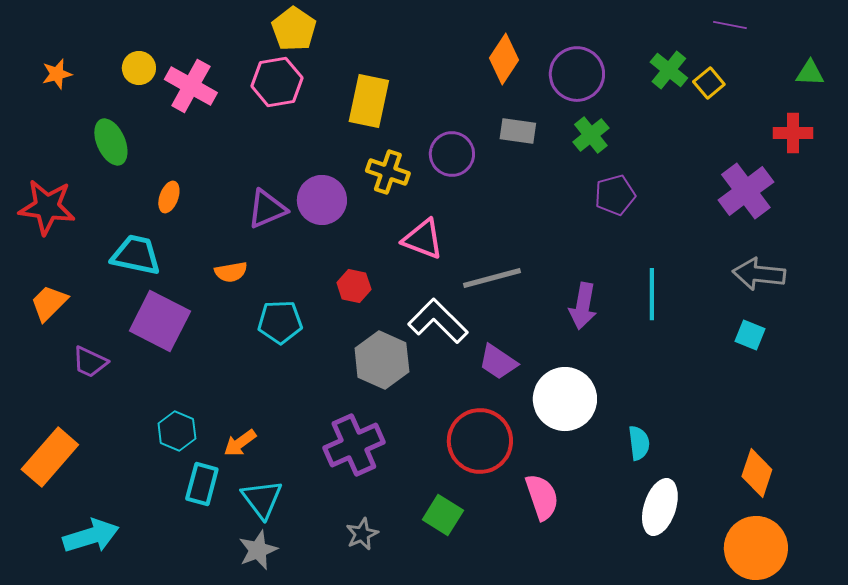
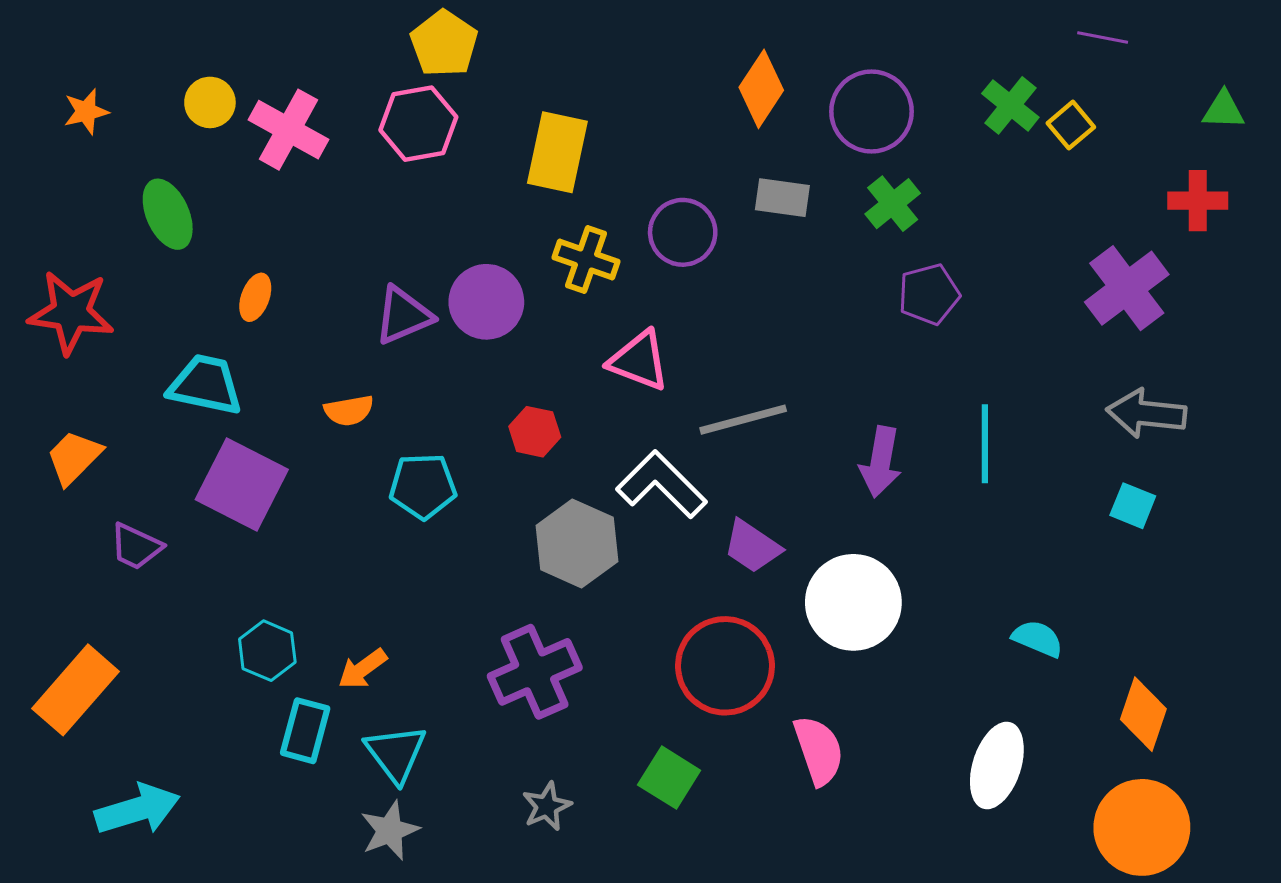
cyan semicircle: (639, 443) -> (1038, 639), moved, turned -60

